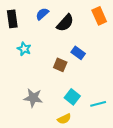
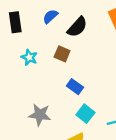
blue rectangle: (78, 53) -> (75, 87), moved
brown square: (60, 65) -> (62, 54), moved

